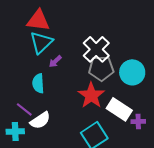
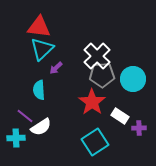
white rectangle: (119, 109) -> (120, 116), size x0.7

